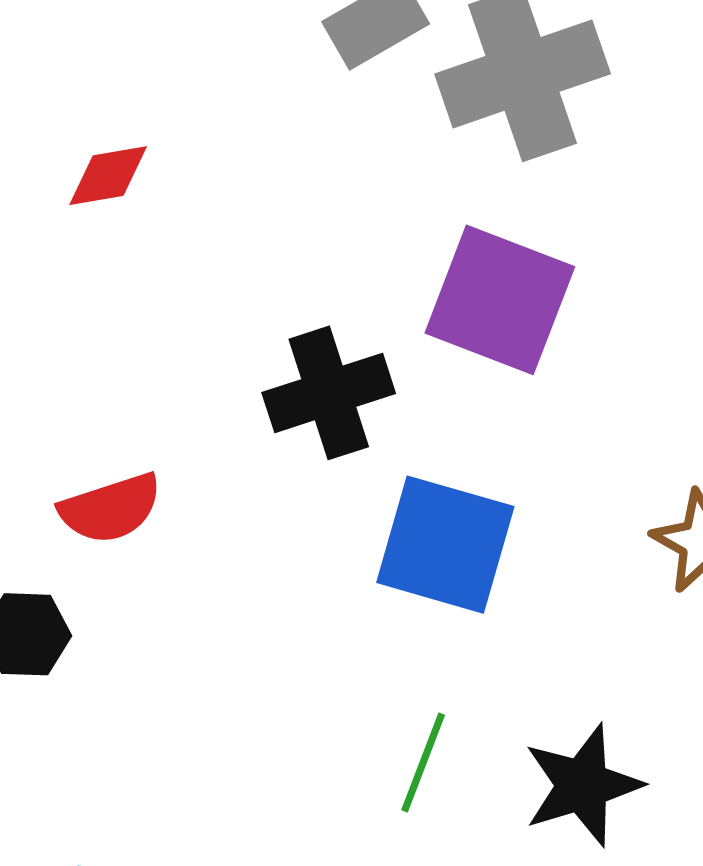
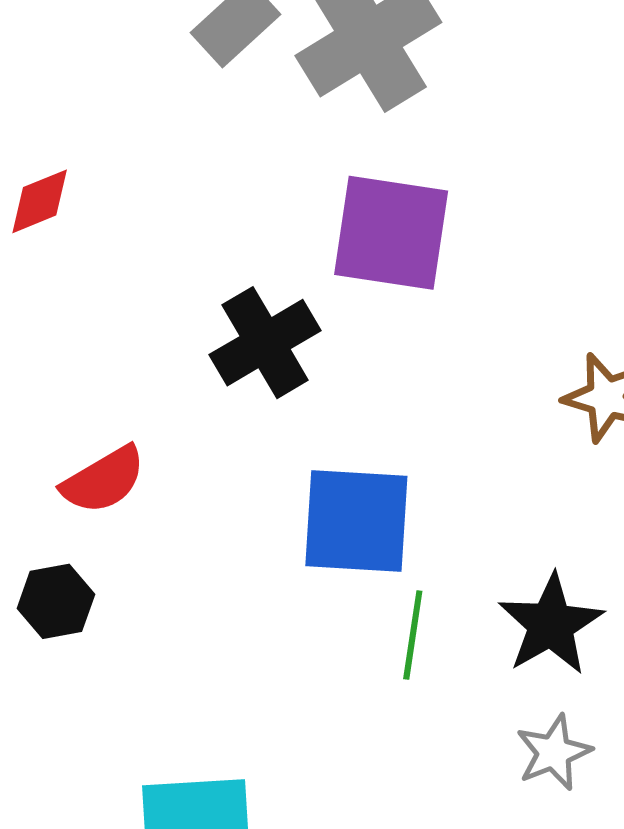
blue square: (445, 545) -> (356, 521), moved

